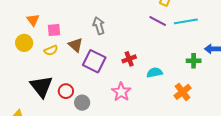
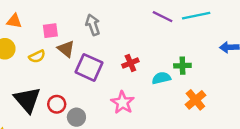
orange triangle: (33, 20) -> (14, 21), turned -40
pink square: (54, 30) -> (50, 31), moved
green cross: (194, 61) -> (182, 66), moved

